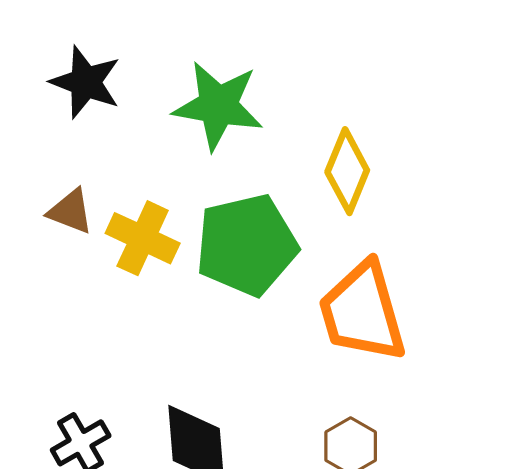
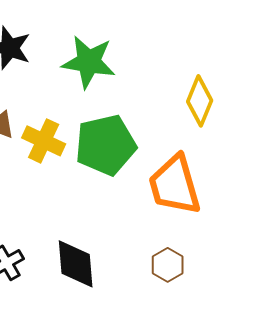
yellow diamond: (347, 171) -> (200, 101), moved

